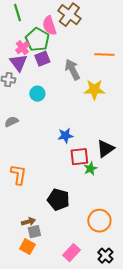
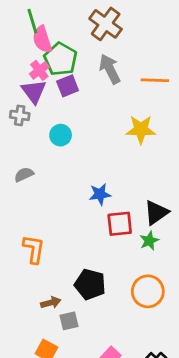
pink semicircle: (49, 26) -> (42, 39), moved
gray arrow: (72, 70) -> (110, 69), moved
green star: (90, 169) -> (149, 241), moved
orange circle: (99, 221) -> (148, 291), moved
brown arrow: (28, 222) -> (51, 303), moved
gray square: (34, 232) -> (69, 321), moved

